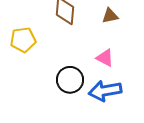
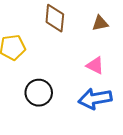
black circle: (70, 80) -> (39, 93), moved

